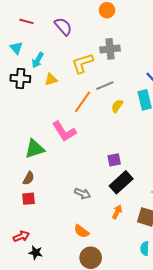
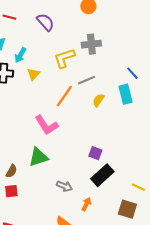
yellow triangle: (51, 79) -> (33, 74), turned -32
green triangle: (35, 149) -> (38, 157), moved
purple square: (114, 160) -> (95, 153), turned 32
orange arrow: (117, 212) -> (86, 204), moved

